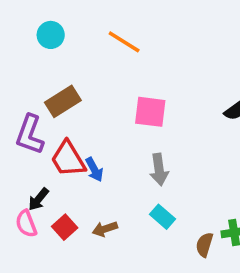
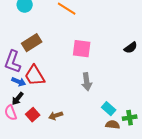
blue arrow: (94, 170) -> (19, 82), moved, turned -40
cyan rectangle: (163, 217) -> (109, 109), moved
brown semicircle: (204, 245) -> (113, 125), turned 80

